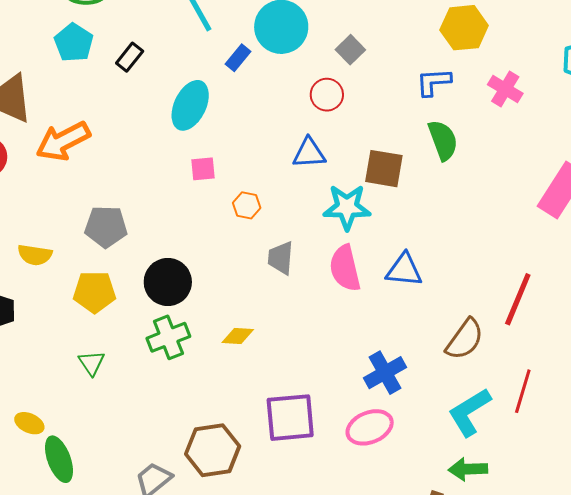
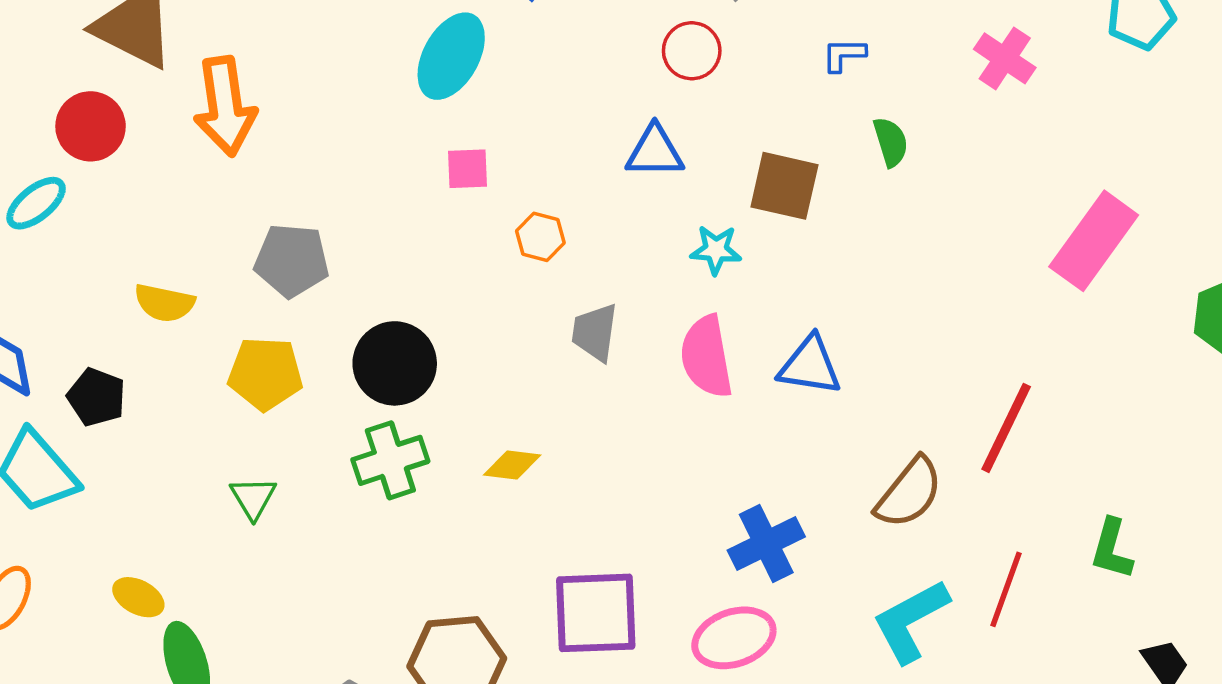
blue L-shape: (434, 82) -> (844, 55), moved, size x0.7
green semicircle: (443, 140) -> (891, 142), size x0.7
orange arrow: (63, 141) -> (225, 106), turned -74
cyan star: (347, 207) -> (716, 250), size x0.6

